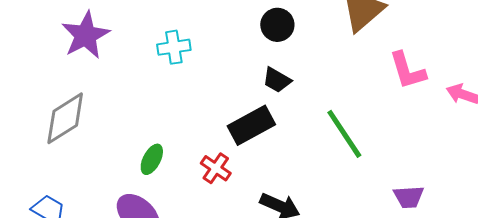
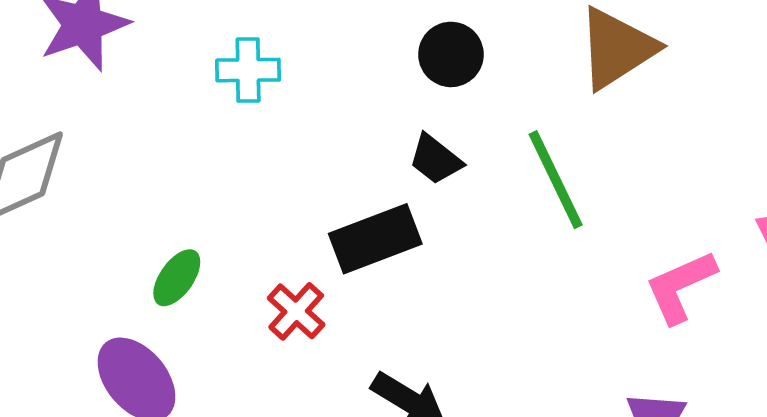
pink L-shape: (407, 71) -> (680, 287), moved, turned 75
green line: (344, 134) -> (556, 180), moved

